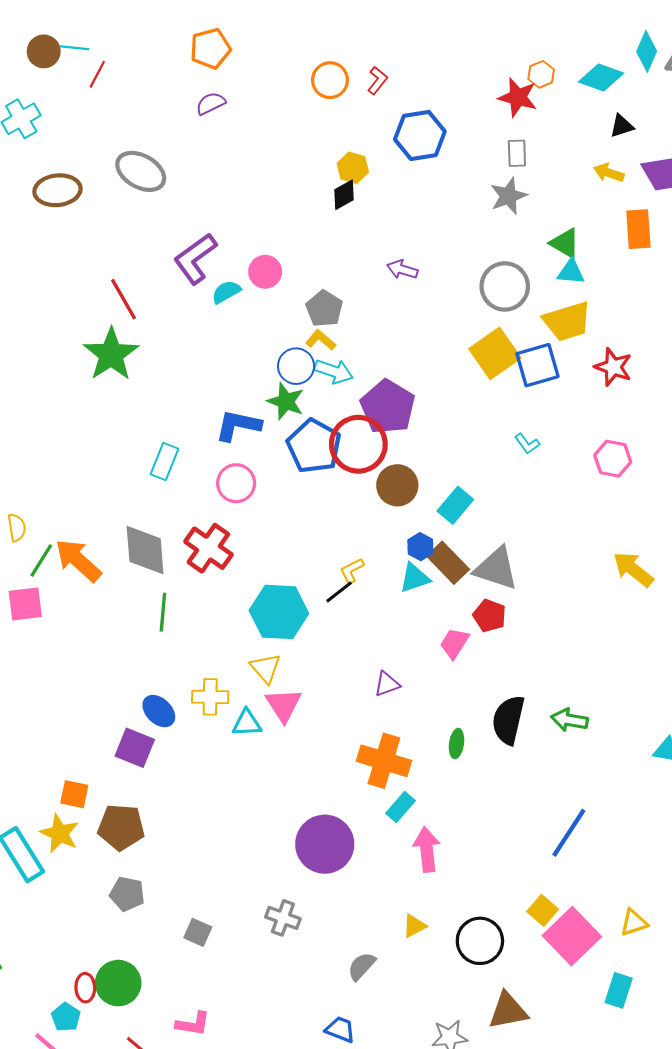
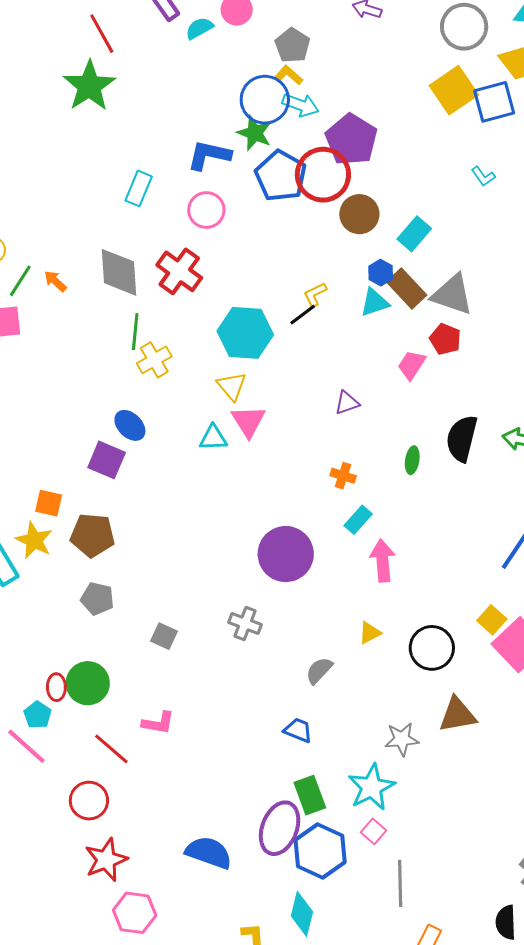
blue circle: (296, 366) -> (265, 100), size x1.4
orange arrow: (78, 560) -> (55, 281), size x0.5
yellow cross: (210, 697) -> (154, 360), moved, turned -32
orange cross: (384, 761) -> (343, 476), size x0.5

